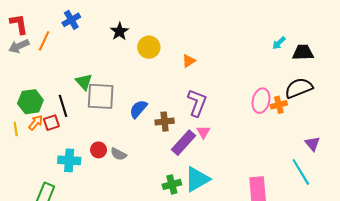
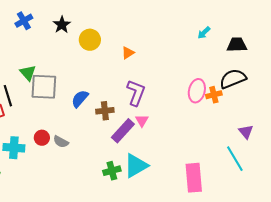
blue cross: (71, 20) -> (24, 21), moved
cyan arrow: (279, 43) -> (204, 33), moved

